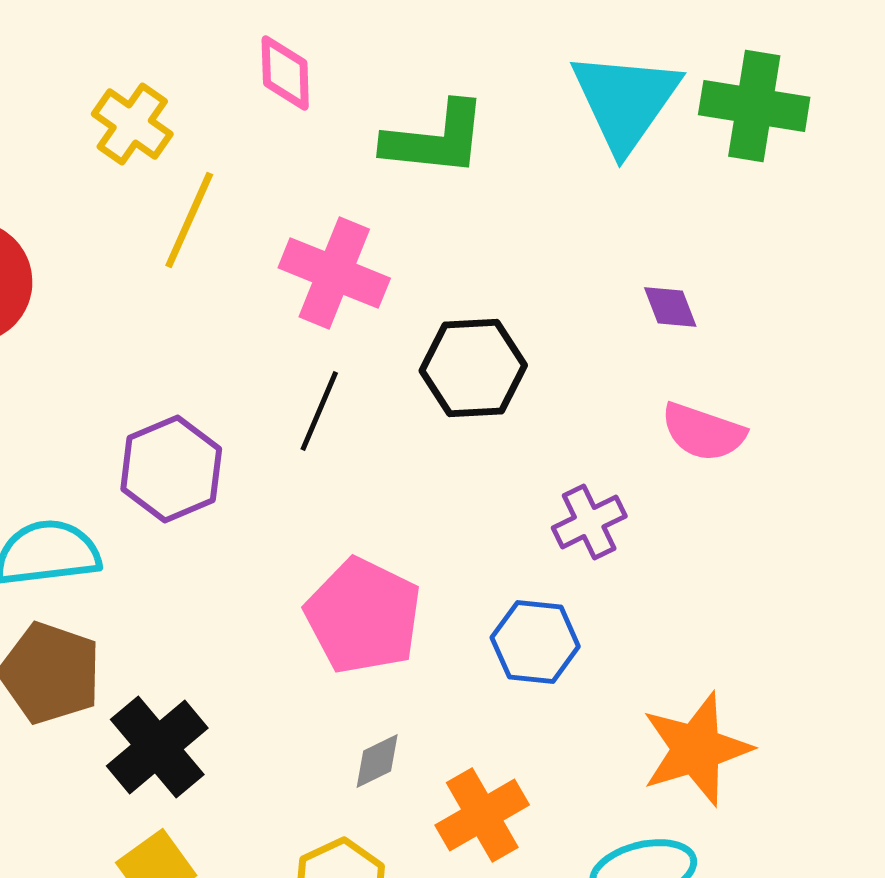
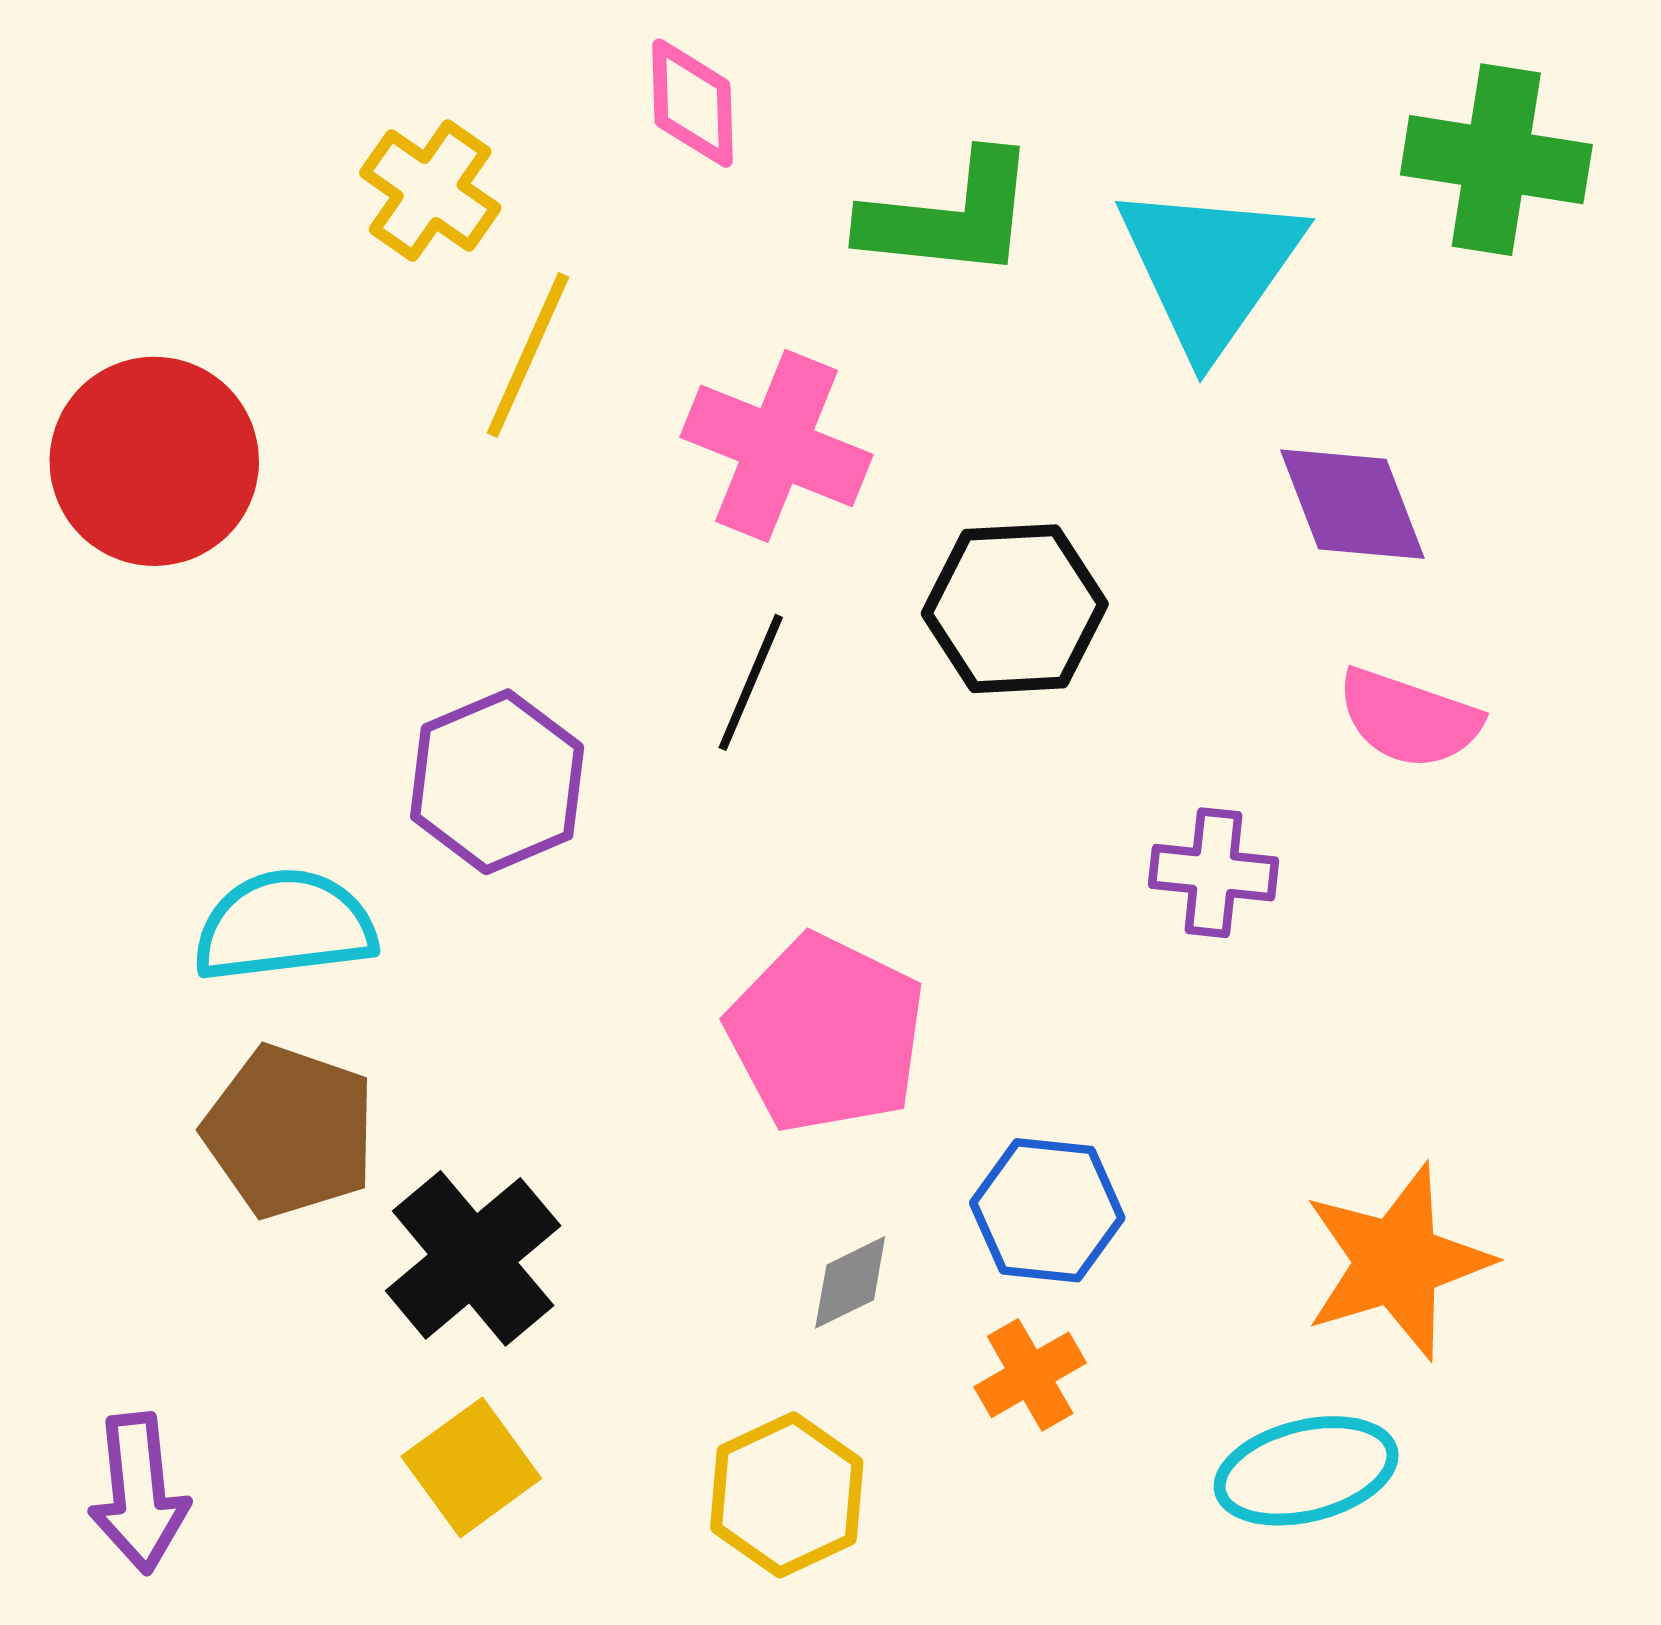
cyan triangle: (625, 101) -> (1210, 268), moved
purple diamond: (670, 307) -> (1352, 504), size x1.6
purple cross: (589, 522) -> (1214, 873), turned 32
blue hexagon: (535, 642) -> (1047, 1210), moved
orange cross: (482, 815) -> (1030, 1375), size x0.7

